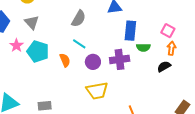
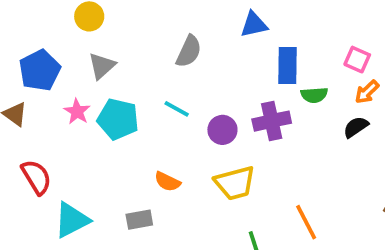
gray triangle: (32, 22) -> (102, 66), turned 35
cyan line: (79, 44) -> (177, 109), moved
orange arrow: (171, 48) -> (367, 92), turned -136
orange semicircle: (65, 60) -> (167, 182), moved, turned 144

